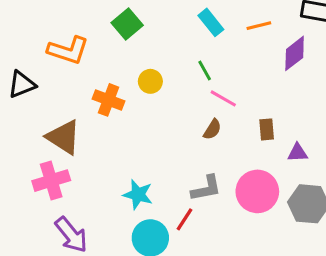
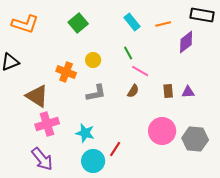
orange L-shape: (68, 50) -> (25, 24), moved
purple triangle: (298, 153) -> (188, 92), moved
pink cross: (51, 181) -> (47, 124), moved
gray L-shape: (206, 188) -> (96, 93), moved

